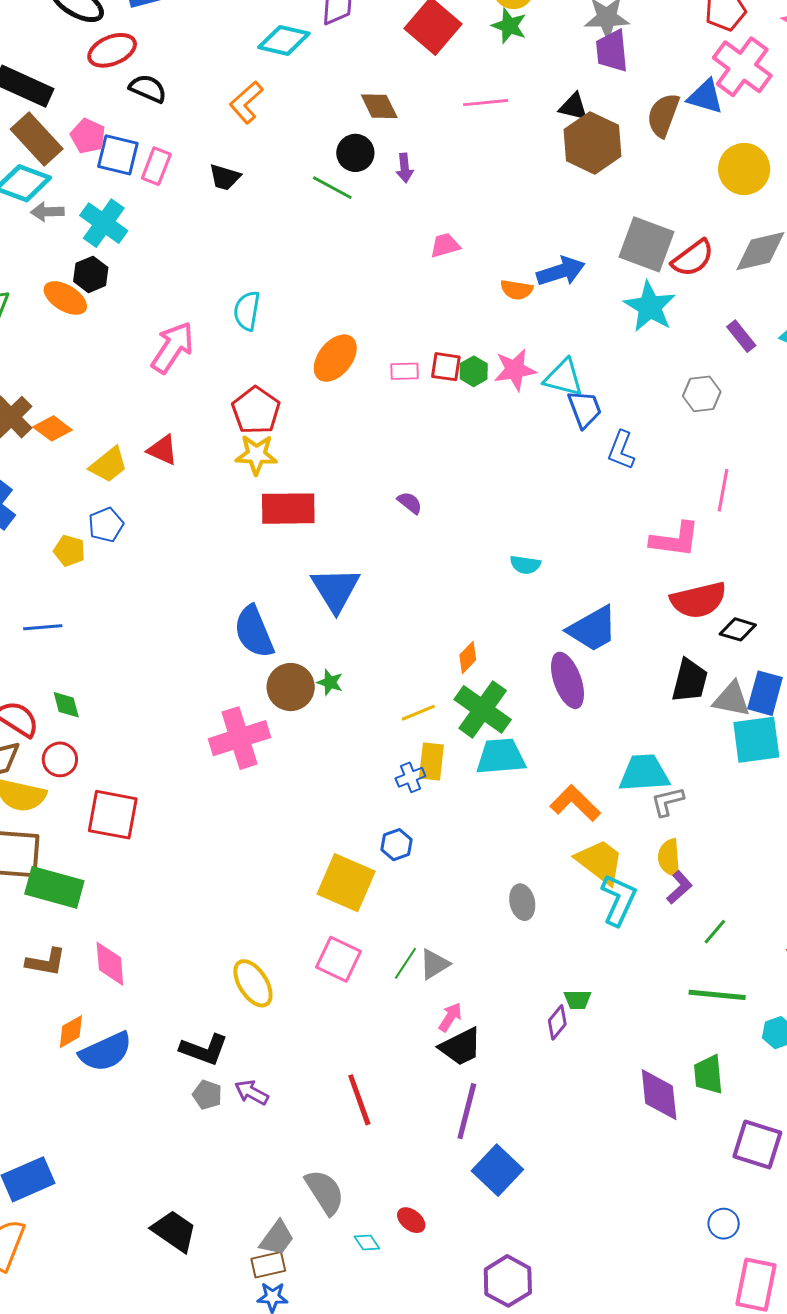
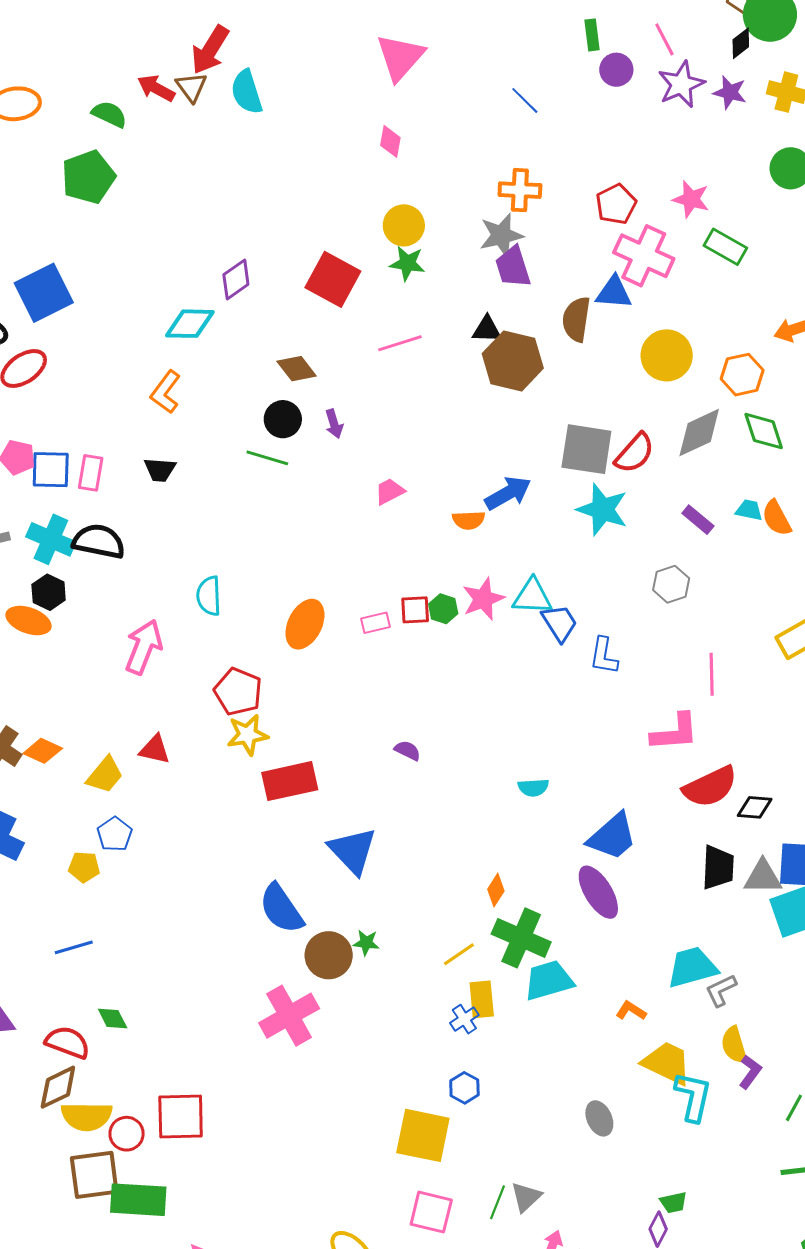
black semicircle: (148, 89) -> (99, 541), moved, size x1.4
red circle: (60, 759) -> (127, 1134), moved
orange L-shape: (575, 803) -> (631, 1011), size x0.6

